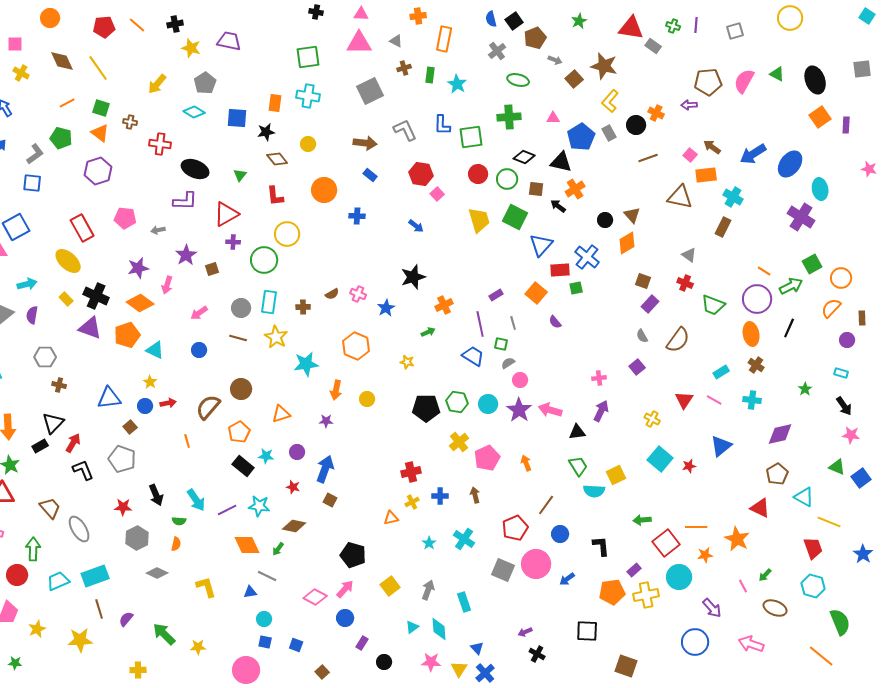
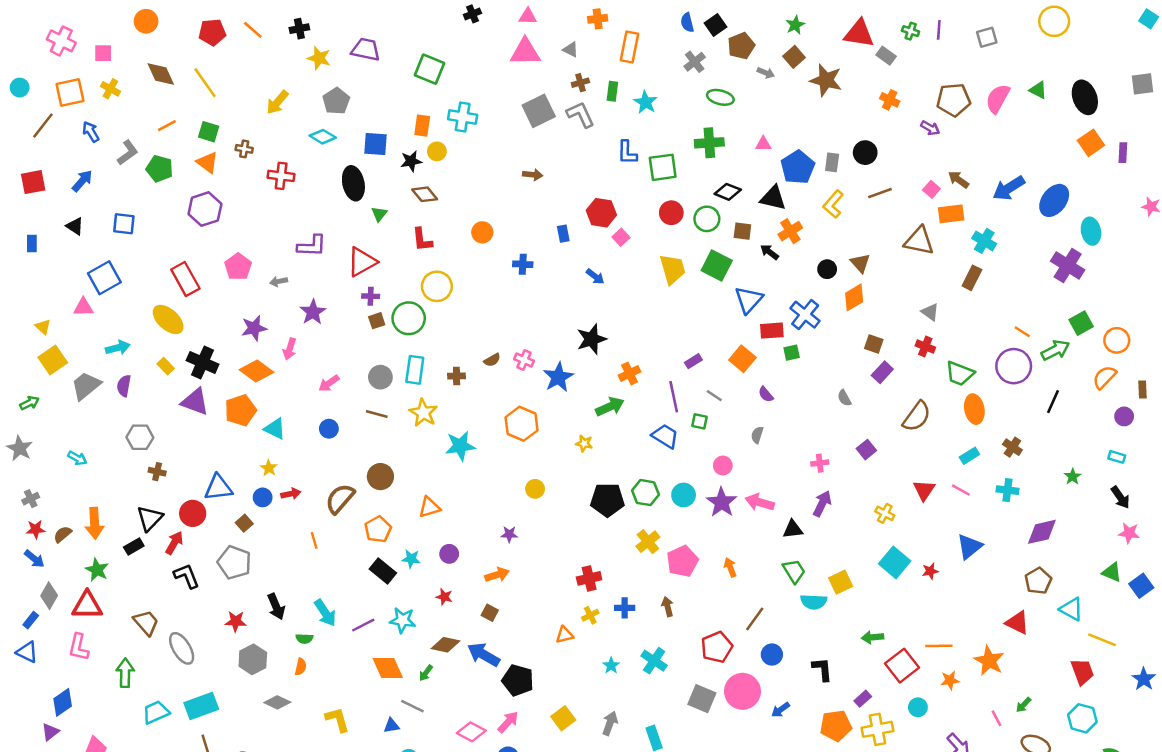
black cross: (316, 12) -> (472, 14), turned -32
green square: (308, 57) -> (430, 69), moved, turned 30
brown square: (574, 79) -> (794, 57), moved
yellow L-shape: (610, 101) -> (833, 204), moved
purple arrow: (689, 105) -> (930, 128), turned -147
orange cross: (656, 113) -> (890, 100), moved
gray L-shape: (405, 130) -> (580, 115), moved
gray rectangle: (609, 133) -> (832, 162), turned 35
brown arrow: (365, 143) -> (533, 175), size x0.7
yellow circle: (308, 144) -> (437, 151), moved
gray L-shape: (35, 154) -> (128, 153), moved
black ellipse: (195, 169) -> (353, 183), moved, turned 56
blue rectangle: (370, 175) -> (563, 234), moved, turned 40
orange circle: (324, 190) -> (482, 232), size x0.7
pink pentagon: (125, 218) -> (238, 267), turned 30
brown square: (212, 269) -> (377, 321), moved
blue star: (386, 308) -> (558, 377), size x1.4
gray line: (513, 323) -> (714, 396), turned -40
green arrow: (428, 332) -> (610, 407), size x1.6
orange ellipse: (751, 334) -> (974, 409), moved
gray semicircle: (642, 336) -> (844, 398), moved
gray semicircle: (508, 363) -> (757, 435), moved, turned -40
orange arrow: (336, 390) -> (497, 575), moved, turned -120
purple star: (326, 421) -> (509, 534), moved
blue arrow: (325, 469) -> (484, 655), moved, turned -80
red circle: (17, 575) -> (193, 513), moved
cyan circle: (679, 577) -> (918, 707), size x0.6

